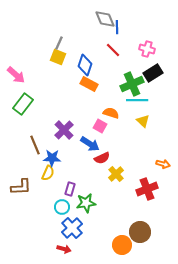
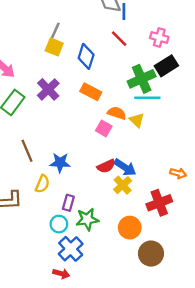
orange rectangle: (89, 84) -> (91, 92), moved
yellow triangle: (143, 121) -> (137, 120), moved
purple cross: (64, 130) -> (48, 89), moved
blue arrow: (90, 144) -> (125, 167), moved
blue star: (52, 158) -> (60, 163), moved
orange circle: (122, 245) -> (130, 228), moved

